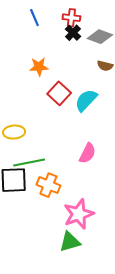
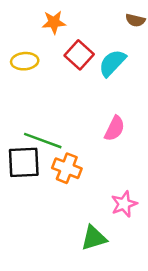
yellow ellipse: (14, 132) -> (25, 61), moved
green line: (29, 163) -> (43, 141), turned 32
pink star: (79, 214) -> (124, 204), moved, size x0.7

